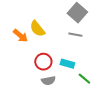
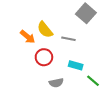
gray line: (75, 35) -> (68, 39), moved
red circle: (43, 62) -> (44, 57), moved

